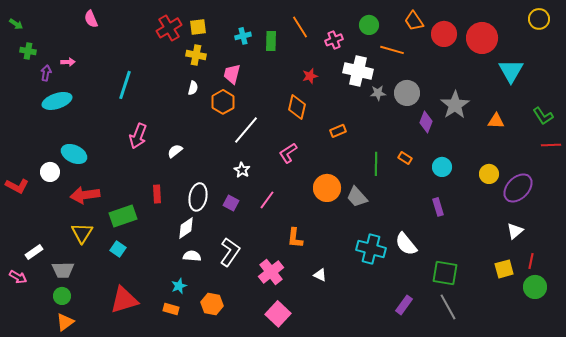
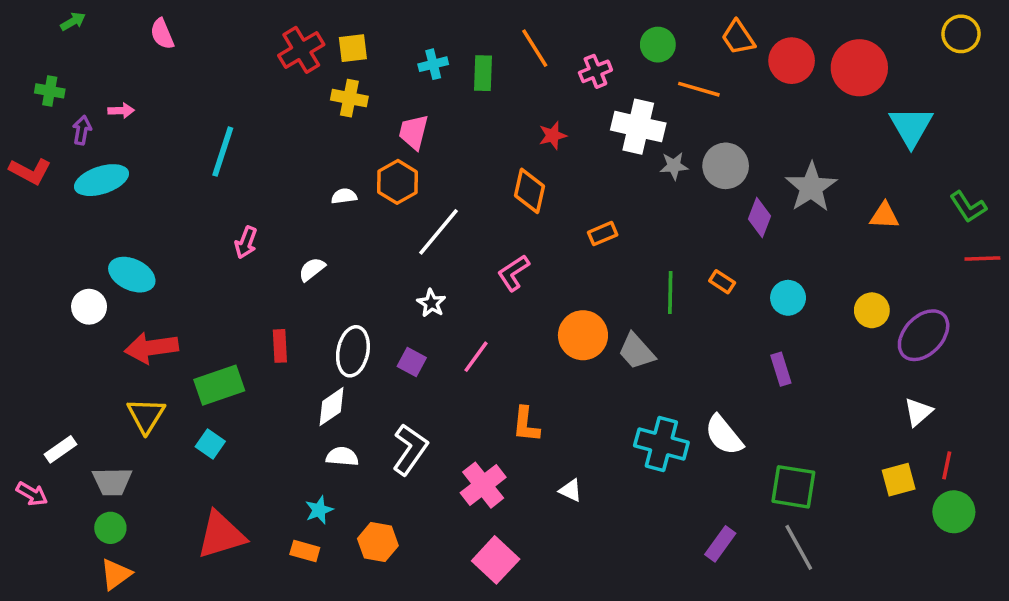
green arrow: (16, 24) -> (73, 21), moved, turned -64
white semicircle: (193, 88) -> (344, 196), moved, turned -112
pink arrow: (138, 136) -> (246, 243), size x0.7
red L-shape: (17, 186) -> (30, 171), moved

